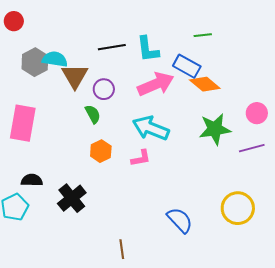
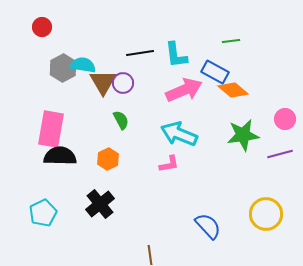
purple circle: (104, 89) -> (123, 83), moved
orange hexagon: (101, 151) -> (108, 159), moved
black semicircle: (32, 180) -> (60, 156), moved, size x1.5

